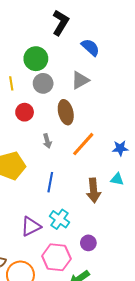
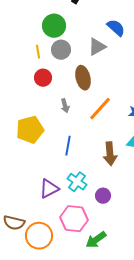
blue semicircle: (90, 47) -> (116, 28), moved
yellow line: (11, 83) -> (38, 52), moved
purple circle: (88, 243) -> (103, 196), moved

